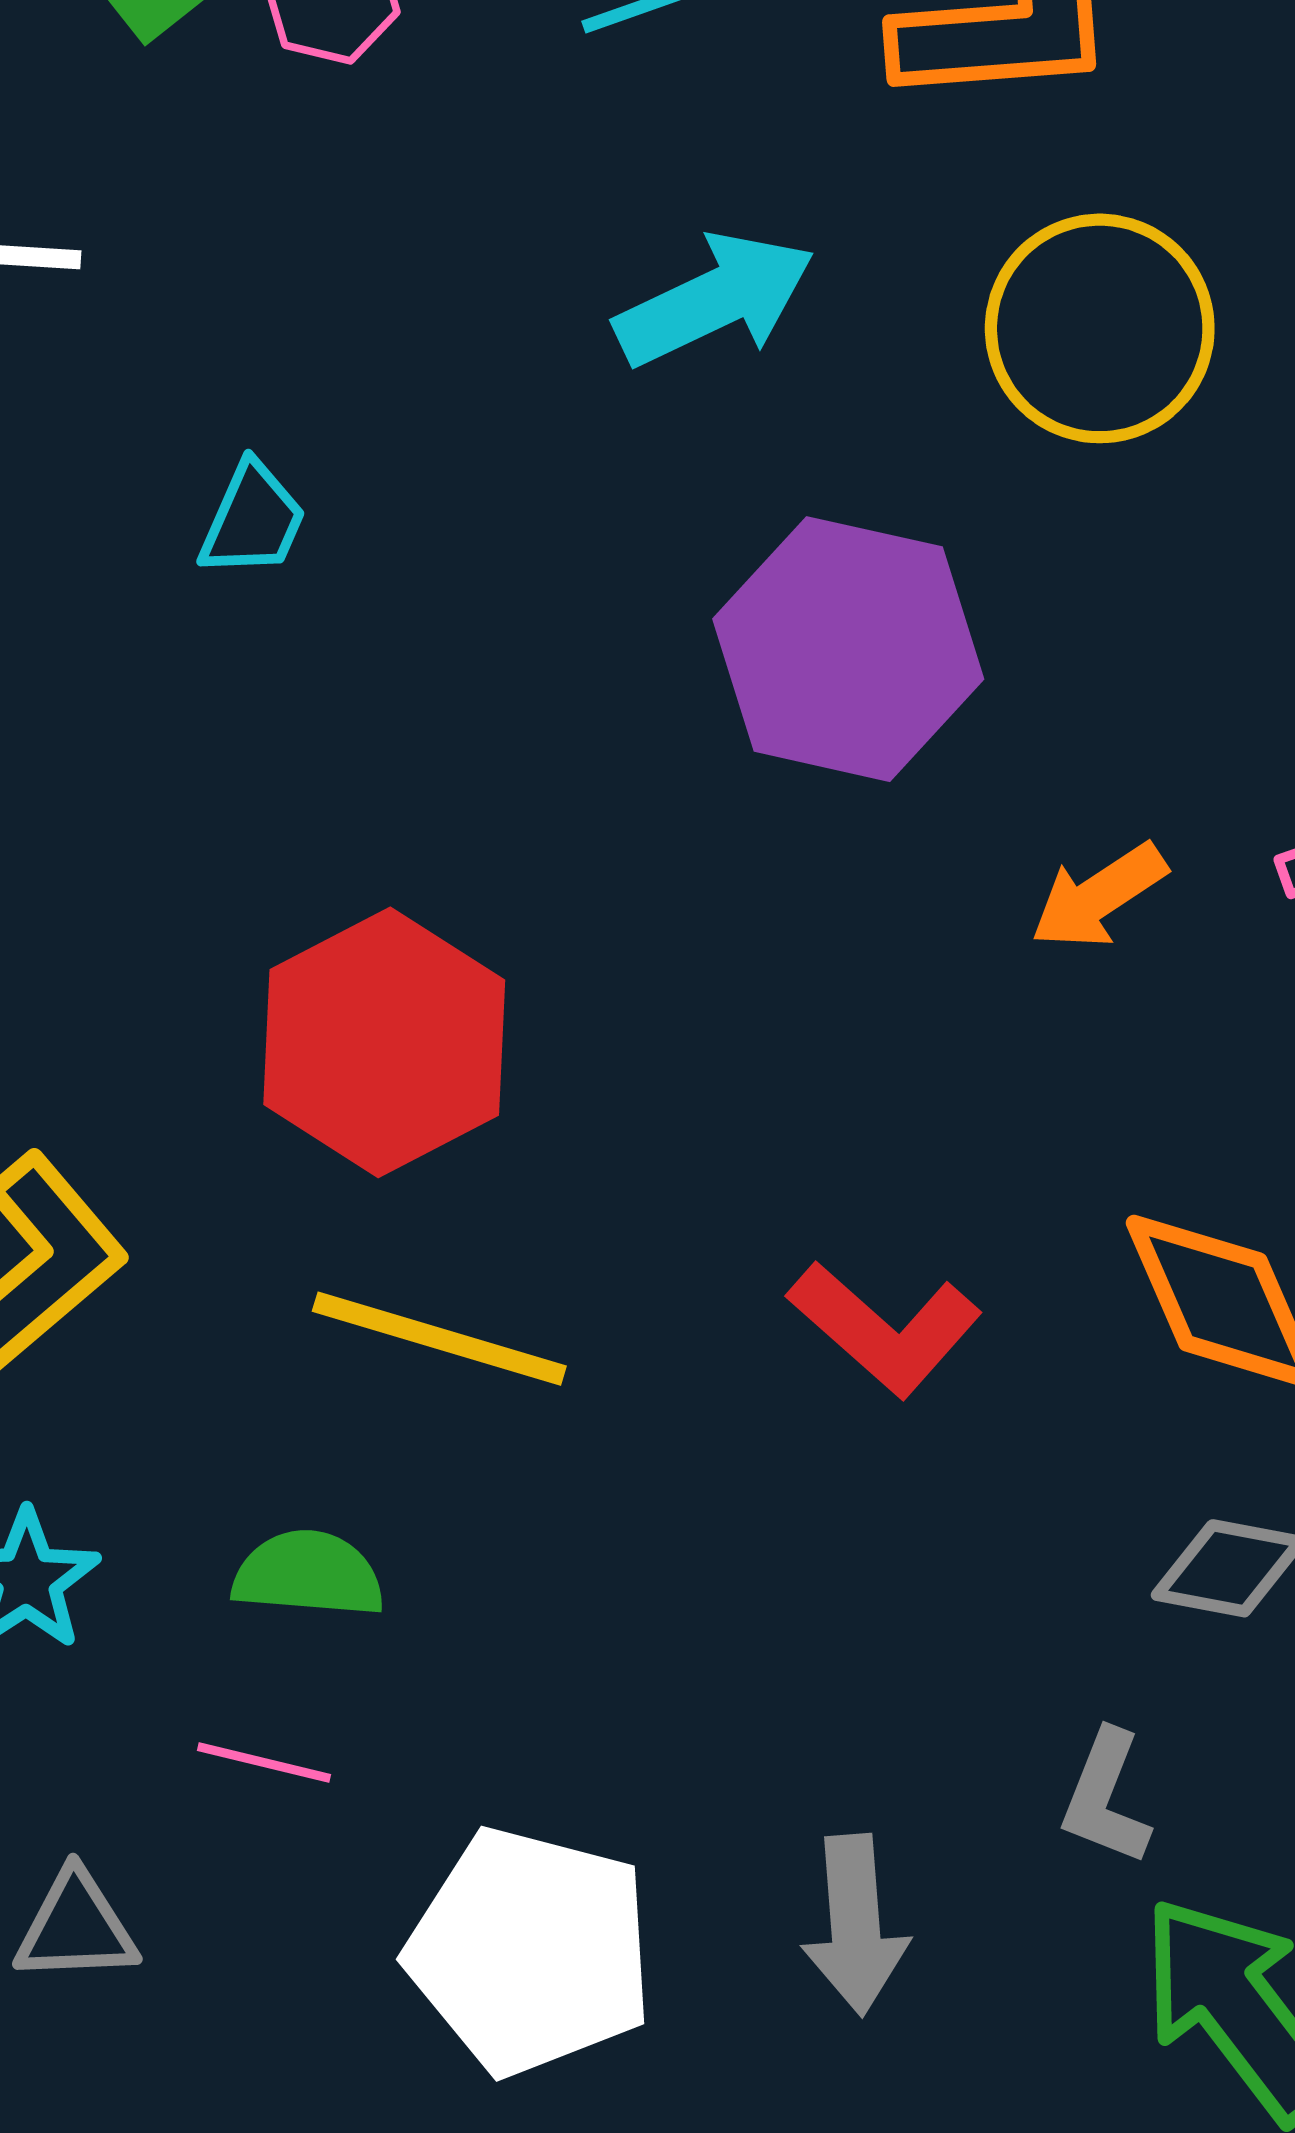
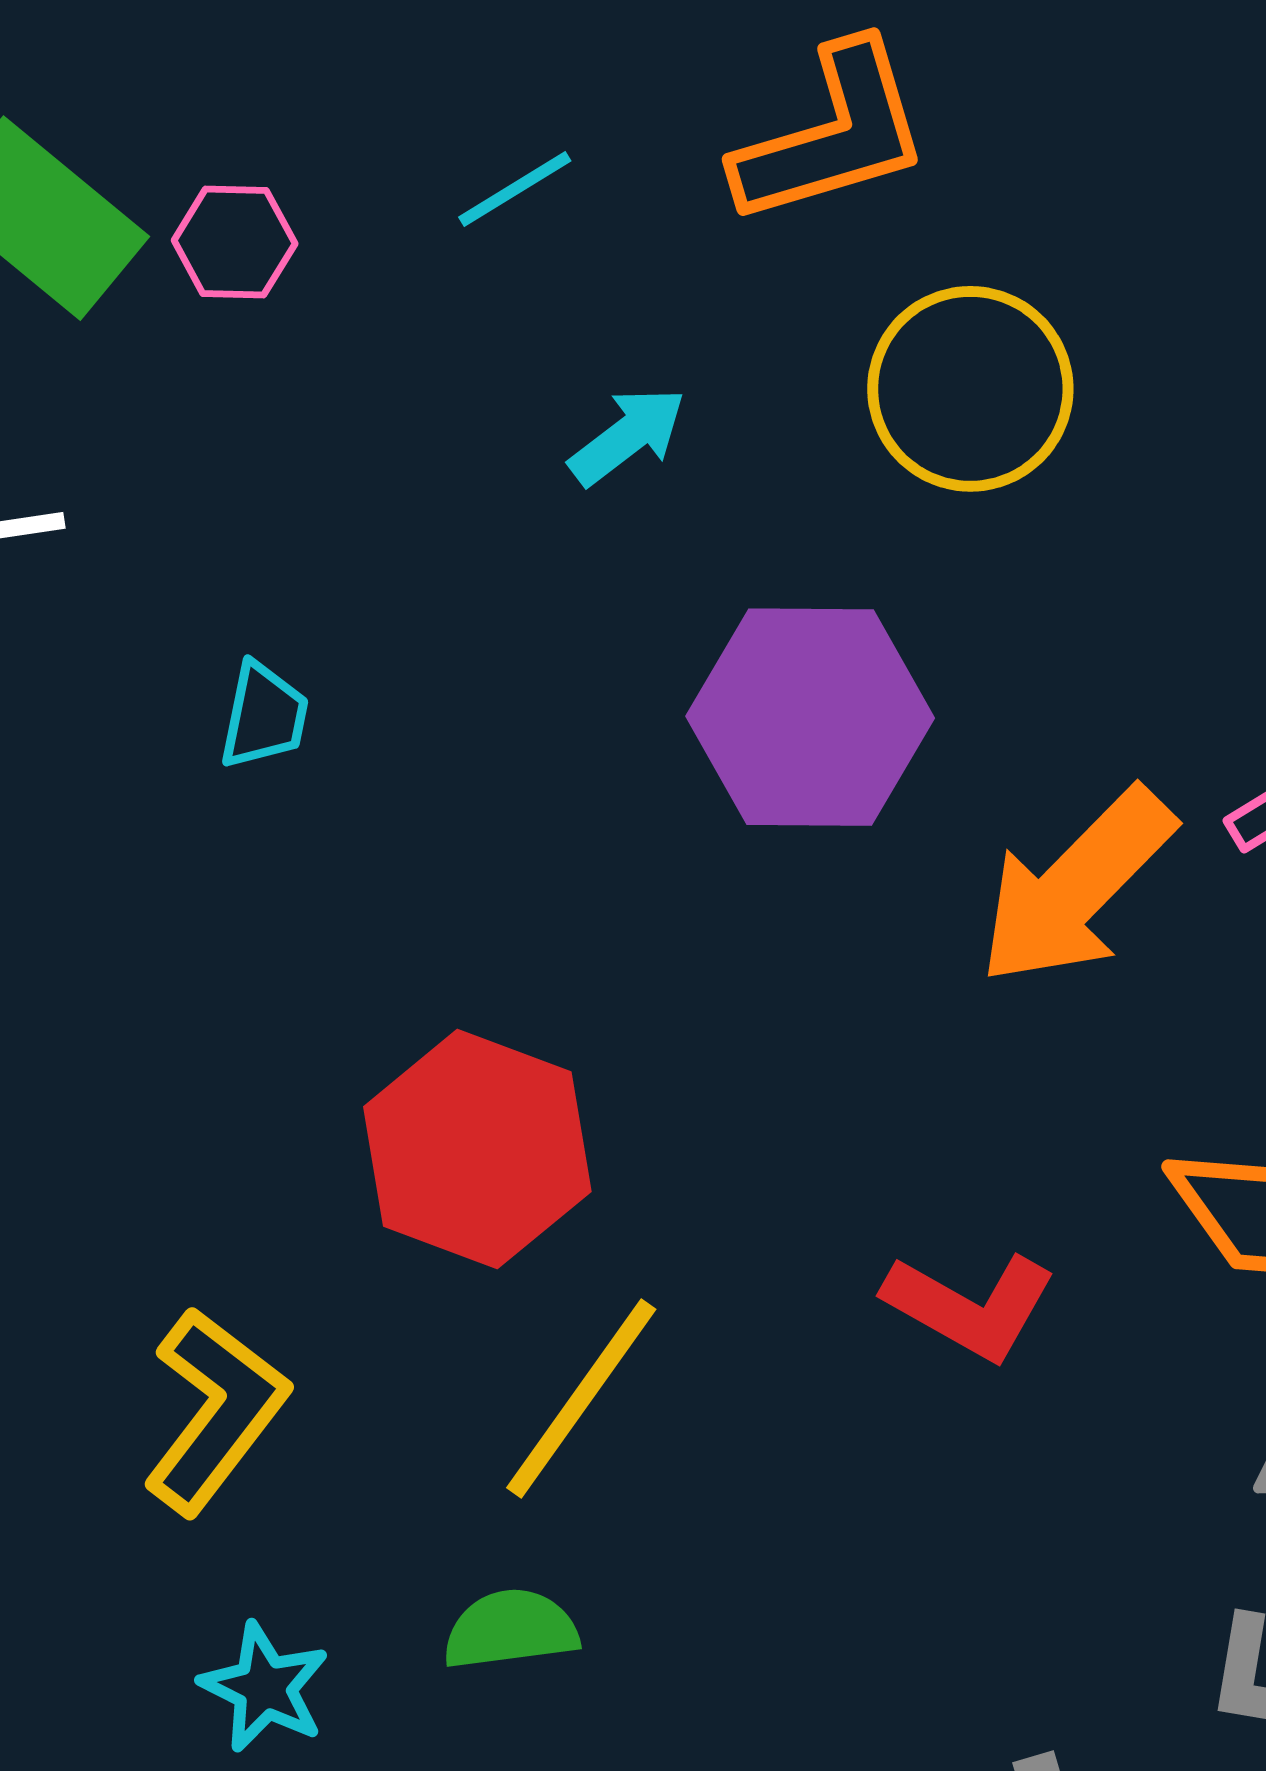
cyan arrow: (715, 300) -> (628, 436), size x0.7
orange arrow: (1099, 896) -> (1076, 887), size x1.8
yellow line: (439, 1339) -> (581, 1398), turned -59

